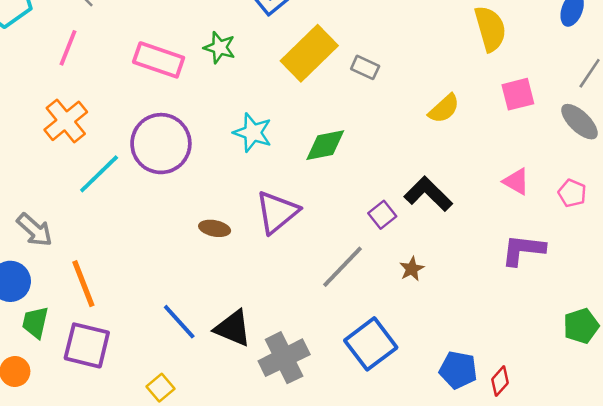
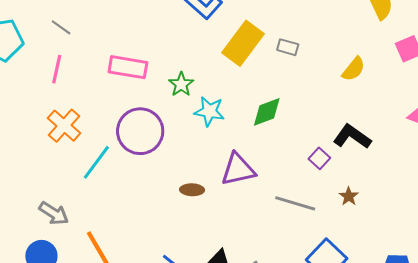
green star: (220, 47) -> (181, 84), moved, turned 30
purple triangle: (277, 212) -> (238, 170), turned 36
gray line: (342, 267) -> (295, 203), turned 72

